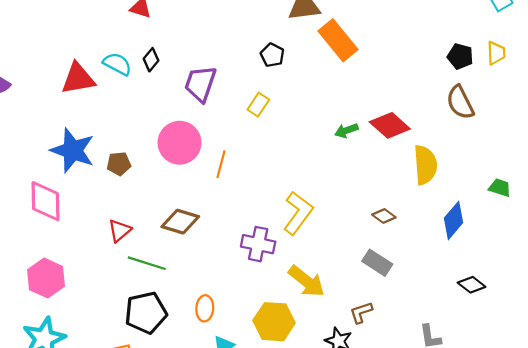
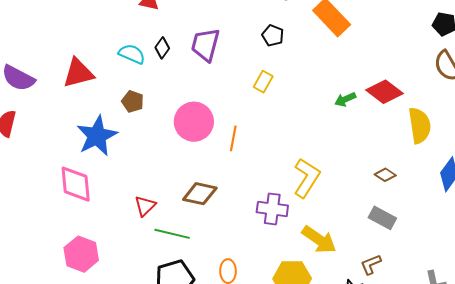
red triangle: (78, 79) -> (78, 73), moved
purple trapezoid: (200, 84) -> (205, 45), moved
blue star: (73, 150) -> (97, 136), turned 30
brown pentagon: (119, 164) -> (133, 101), moved, turned 30

